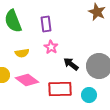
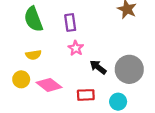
yellow semicircle: (22, 53) -> (33, 55), moved
red rectangle: (60, 89) -> (86, 95), size x0.7

